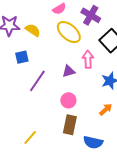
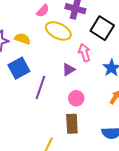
blue square: (22, 57) -> (19, 68), size x1.5
brown rectangle: (70, 125) -> (72, 124), moved

